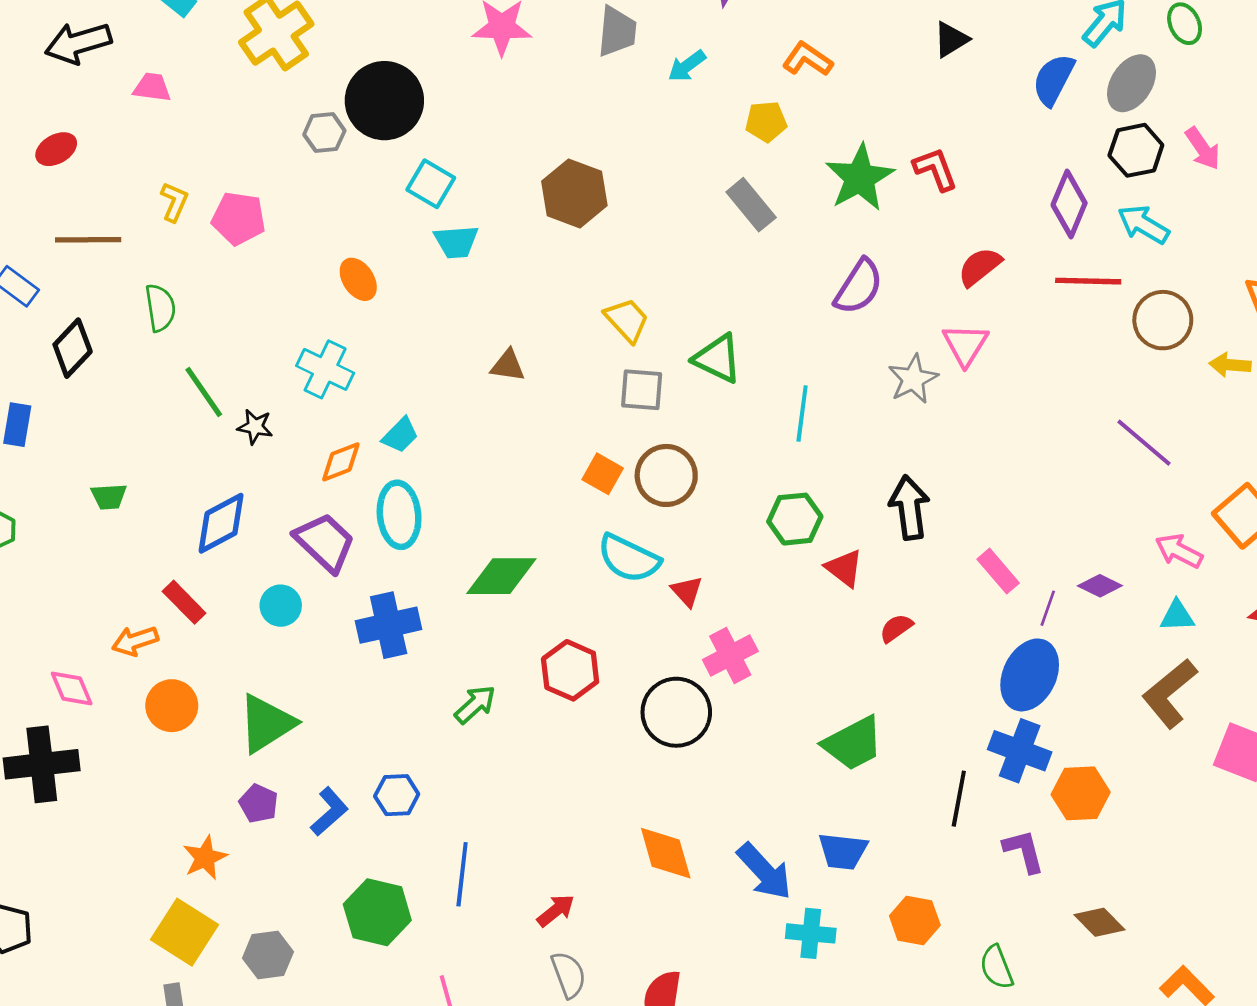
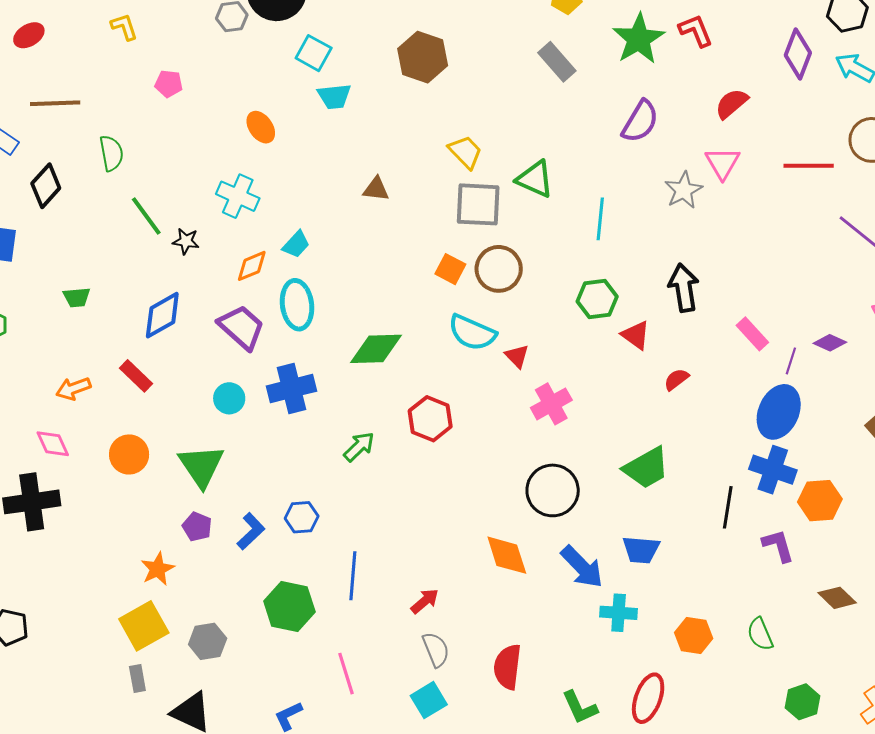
yellow L-shape: (174, 202) -> (124, 27), moved, turned -40
pink pentagon: (239, 218) -> (169, 84), size x0.7
red line: (1088, 281) -> (809, 166), moved
gray square: (642, 390) -> (478, 204), size x1.4
cyan circle: (281, 606) -> (229, 398), moved
orange arrow: (135, 641) -> (73, 389), moved
black circle: (676, 712) -> (553, 490), moved
green triangle: (267, 723) -> (201, 466), turned -30
orange hexagon: (915, 921) -> (694, 635), moved
yellow square: (185, 932) -> (144, 626), turned 30

